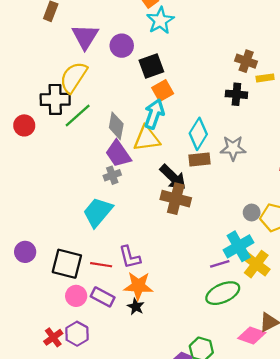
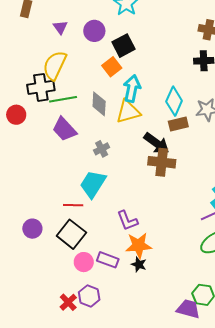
purple triangle: (85, 37) -> (60, 27), size x0.6
orange square: (163, 91) -> (112, 67), moved
green line: (78, 115) -> (63, 99), turned 40
purple trapezoid: (118, 154) -> (64, 129), moved
black square: (67, 264) -> (71, 234), turned 32
red line: (101, 265) -> (73, 205), moved

